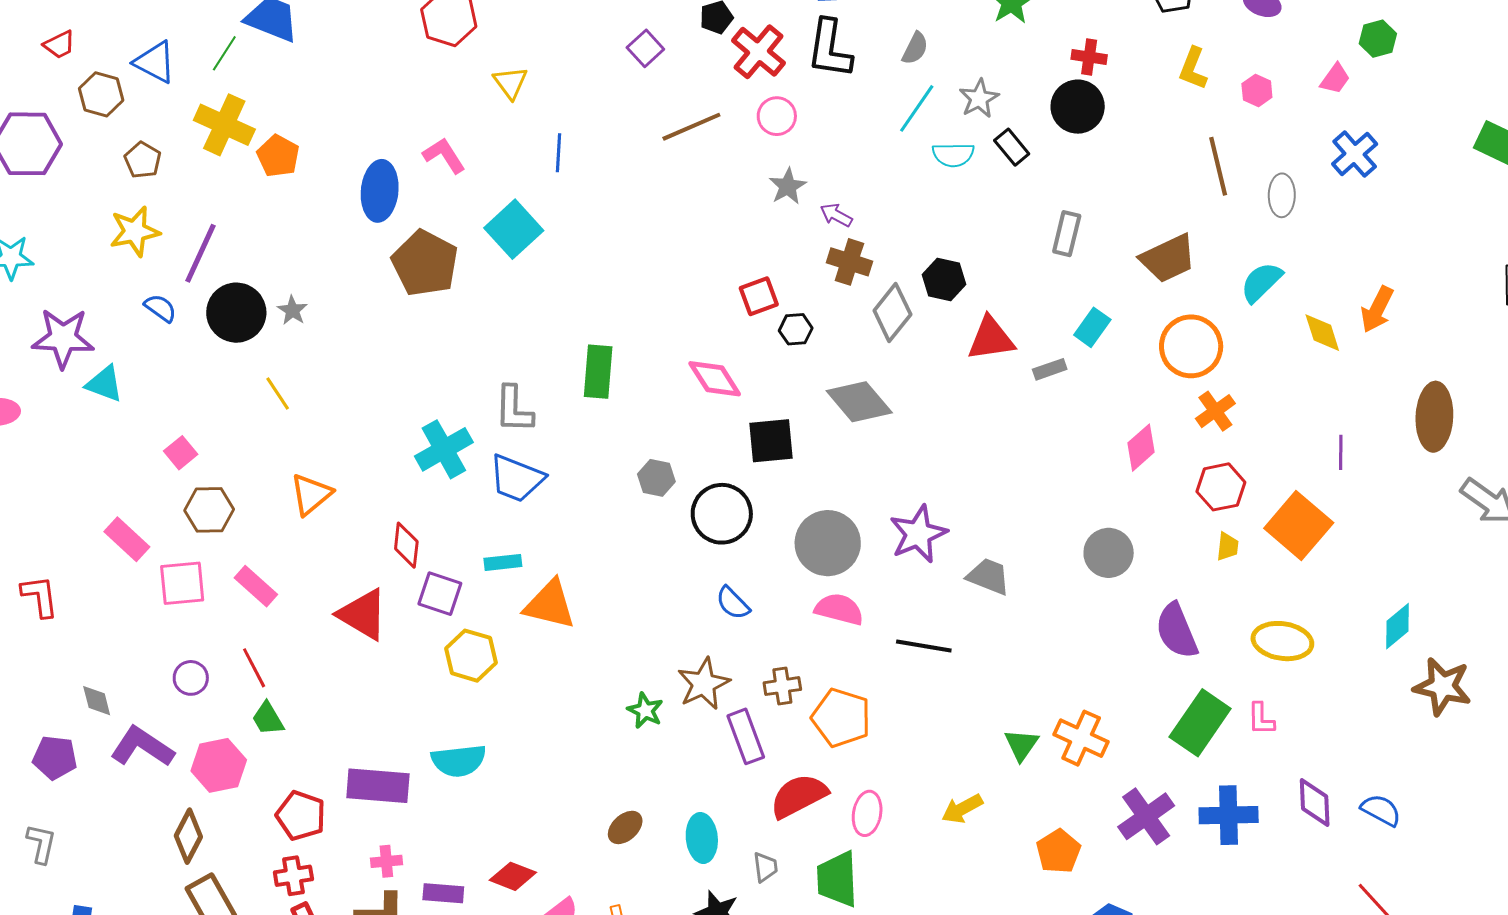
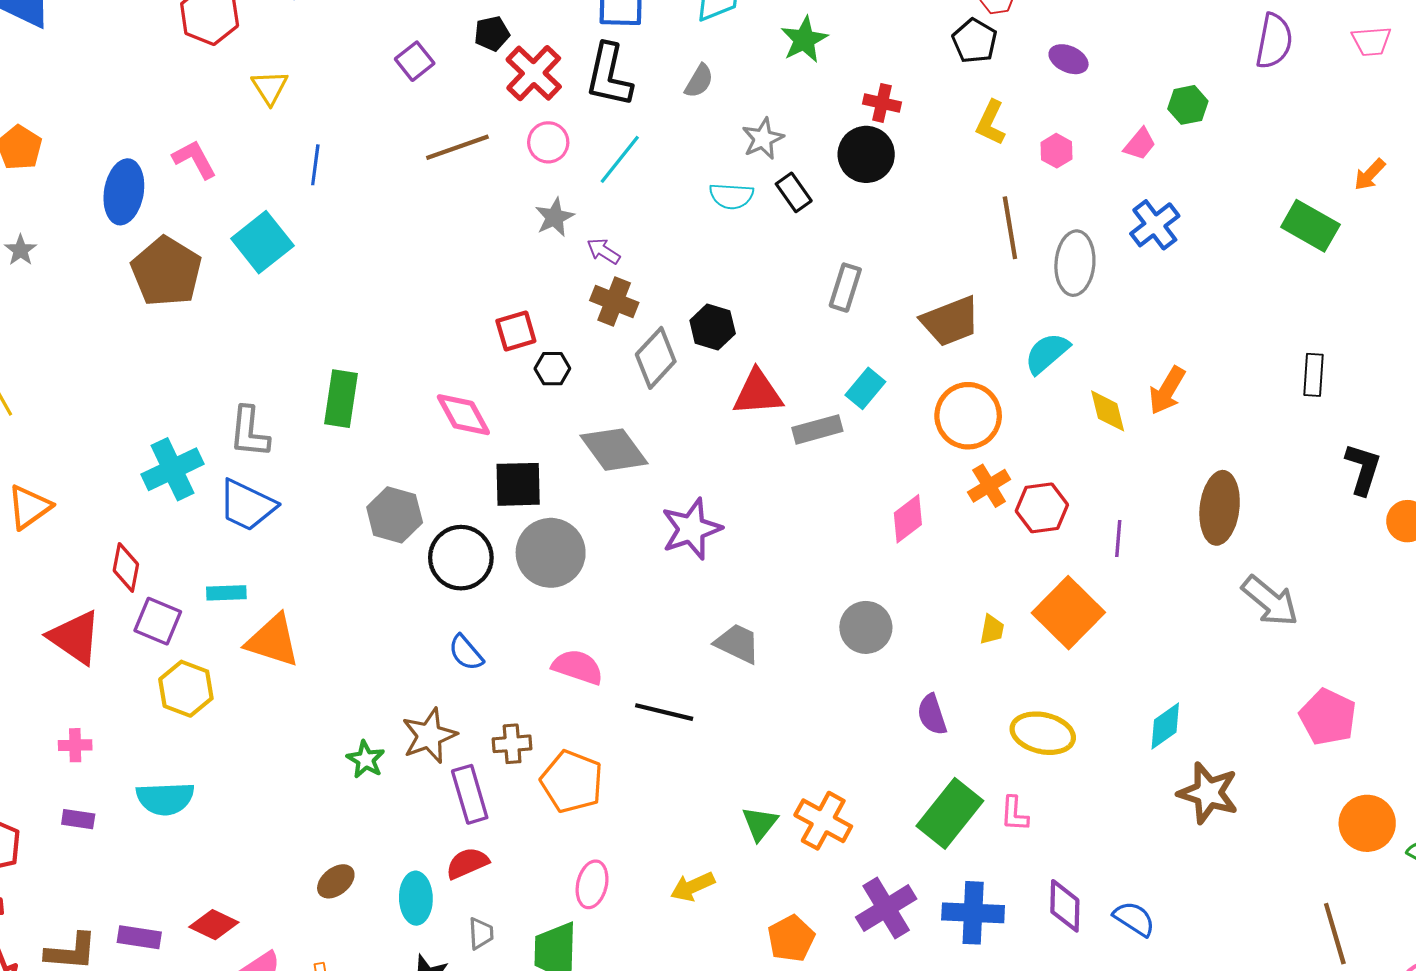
cyan line: (917, 108) -> (620, 159), moved
gray ellipse: (1282, 195) -> (1075, 263), size x1.4
gray star: (292, 310) -> (21, 250), moved
gray rectangle: (1050, 369) -> (817, 429), size x1.4
gray hexagon: (656, 478) -> (395, 515), size x1.4
red hexagon: (1221, 487) -> (1042, 508), moved
purple star: (918, 534) -> (691, 529), moved
gray circle: (828, 543) -> (551, 553), moved
purple semicircle: (1177, 631) -> (932, 715), size x0.7
purple rectangle: (378, 786) -> (78, 819), size x0.5
red semicircle: (799, 796) -> (467, 863), moved, size x0.7
pink cross: (386, 861) -> (75, 745), moved

